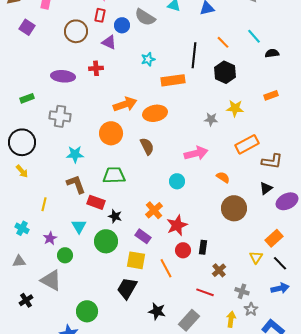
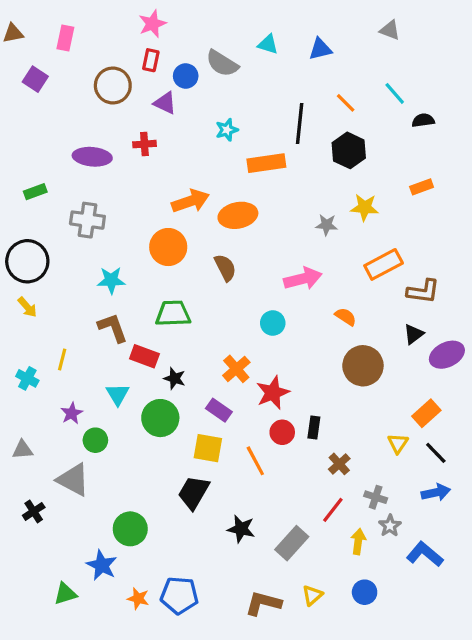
cyan cross: (22, 228) -> (27, 378), moved
red line: (205, 292) -> (333, 510), moved, turned -72

